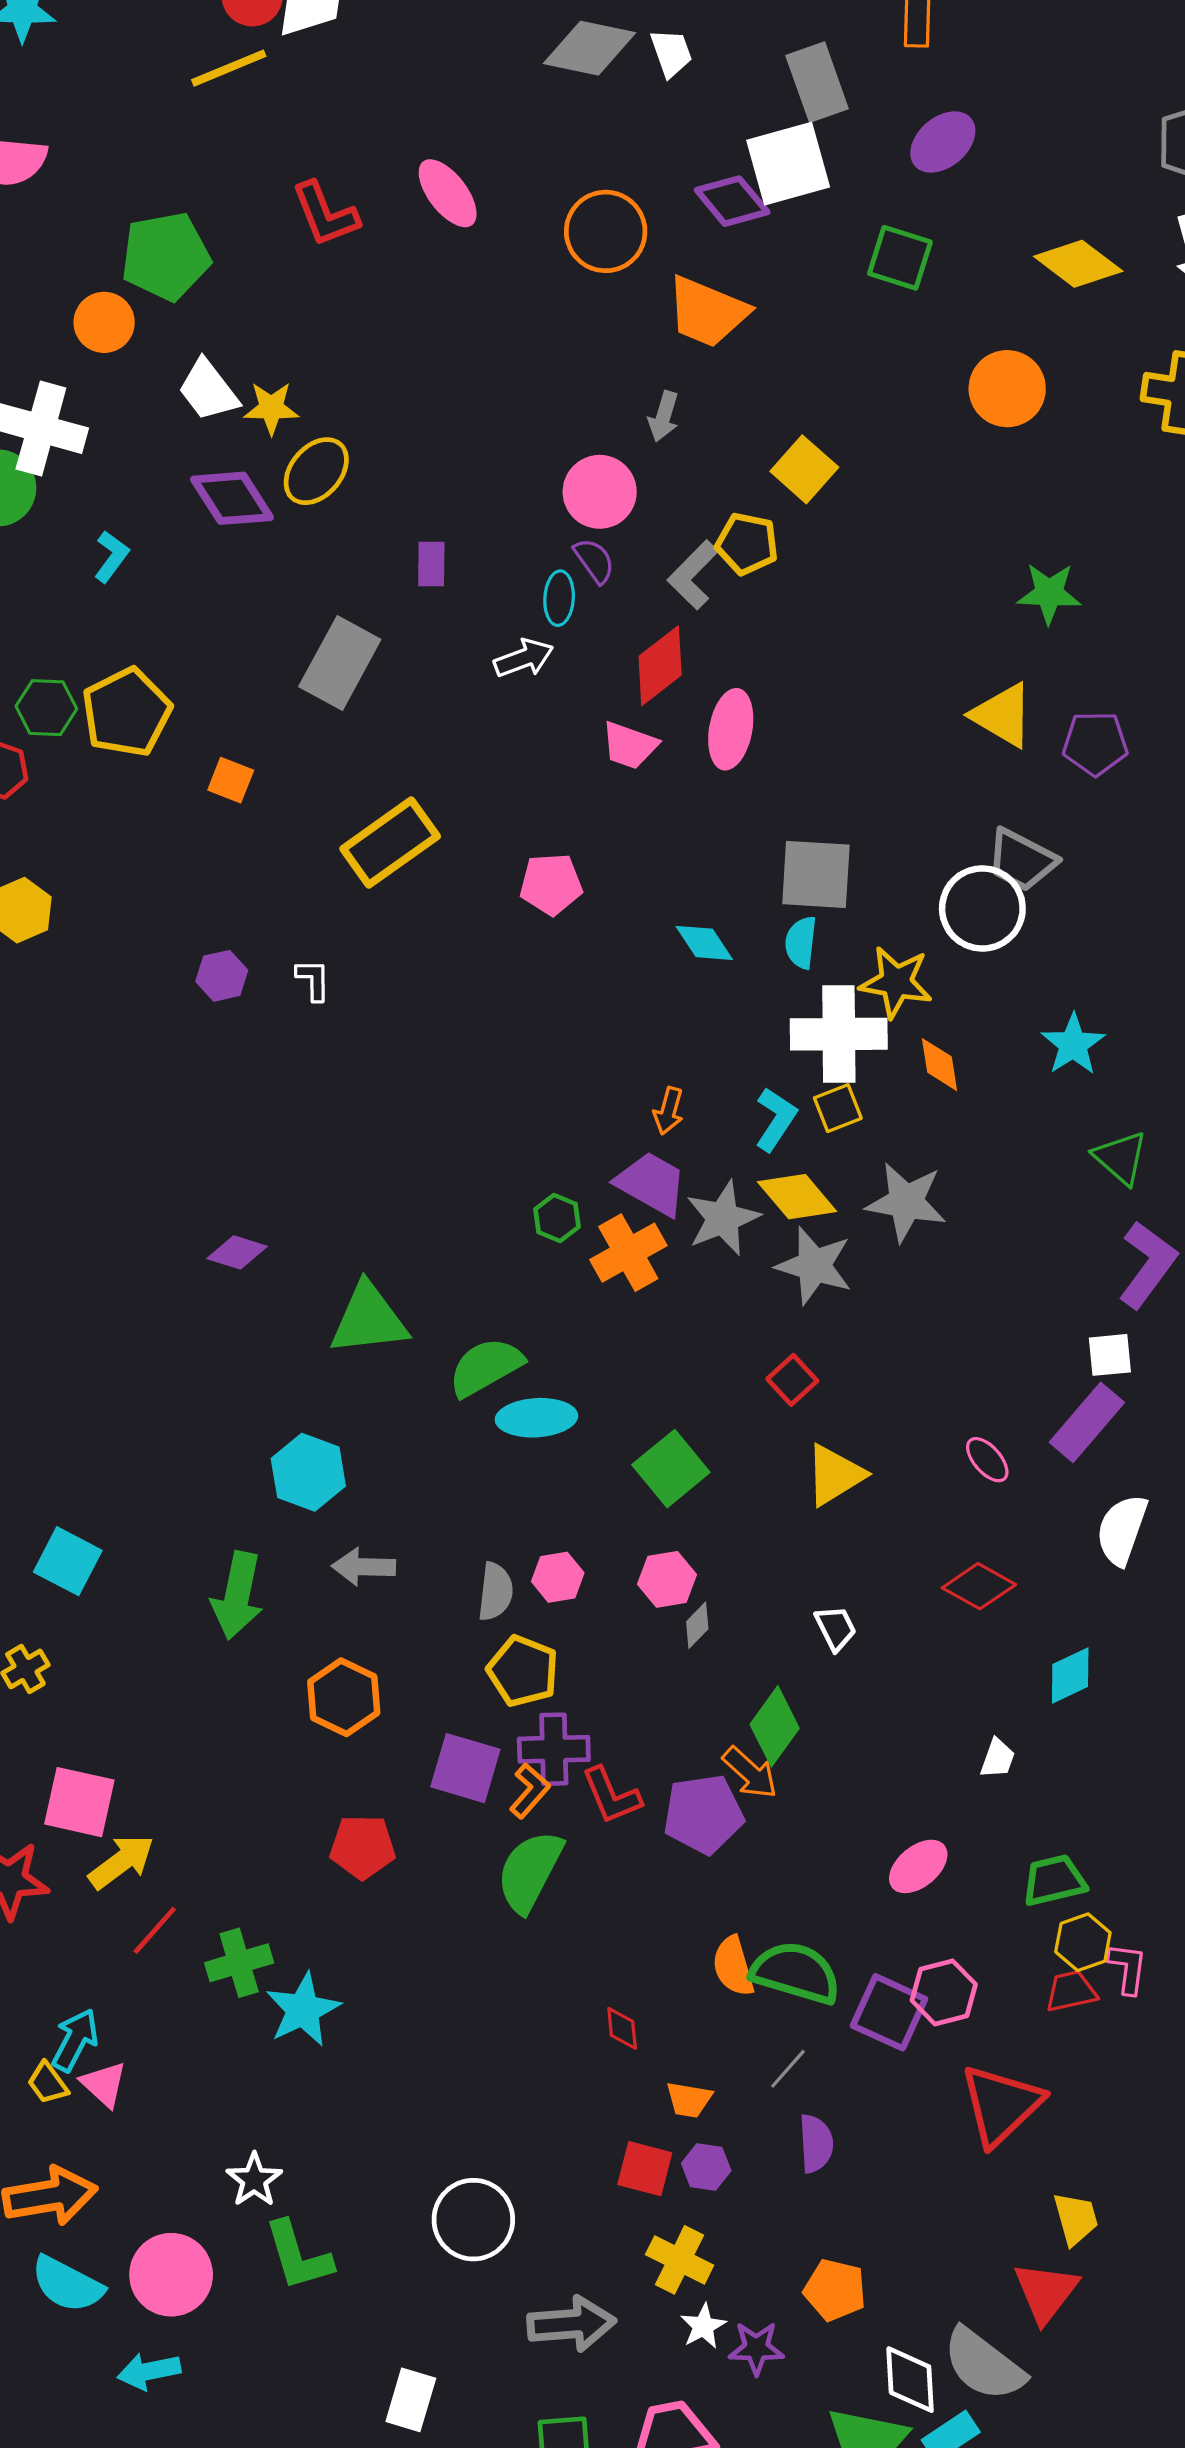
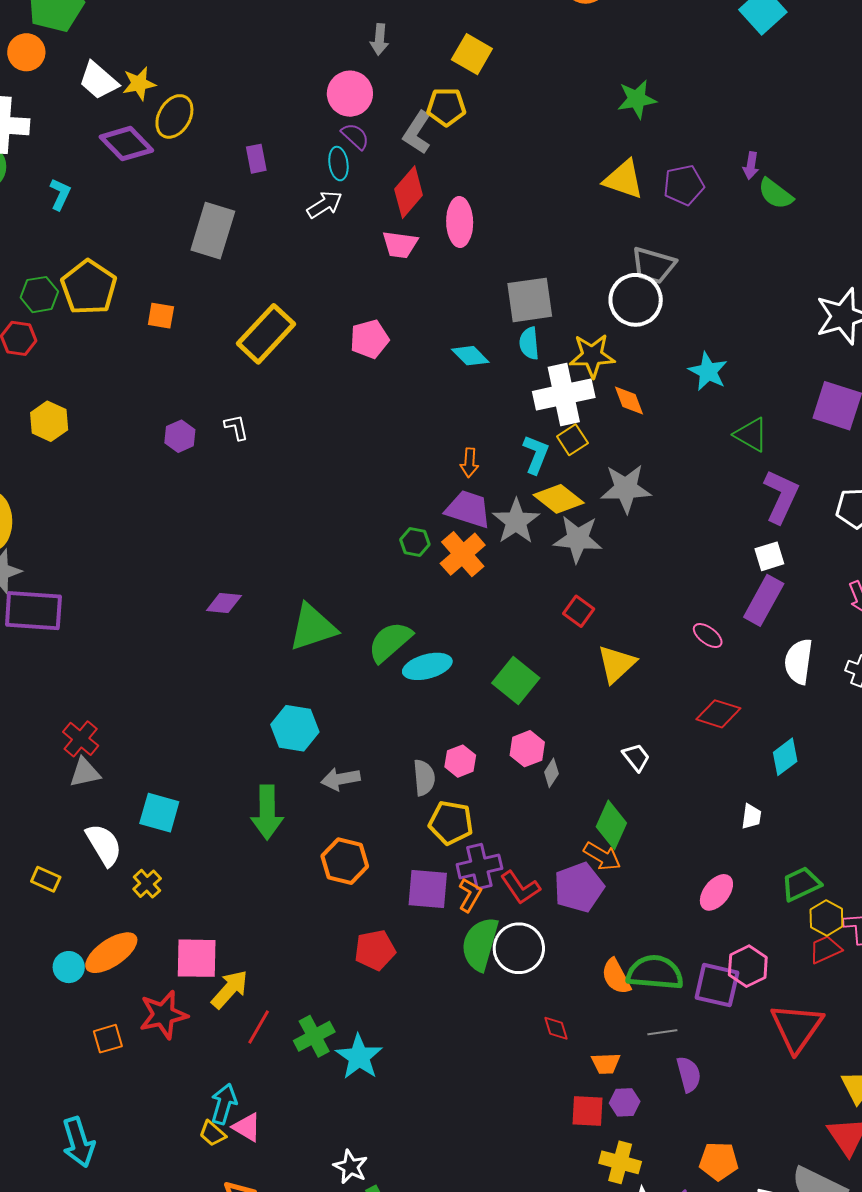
gray line: (788, 2069) -> (662, 1032), turned 52
white circle: (473, 2220) -> (519, 948), moved

